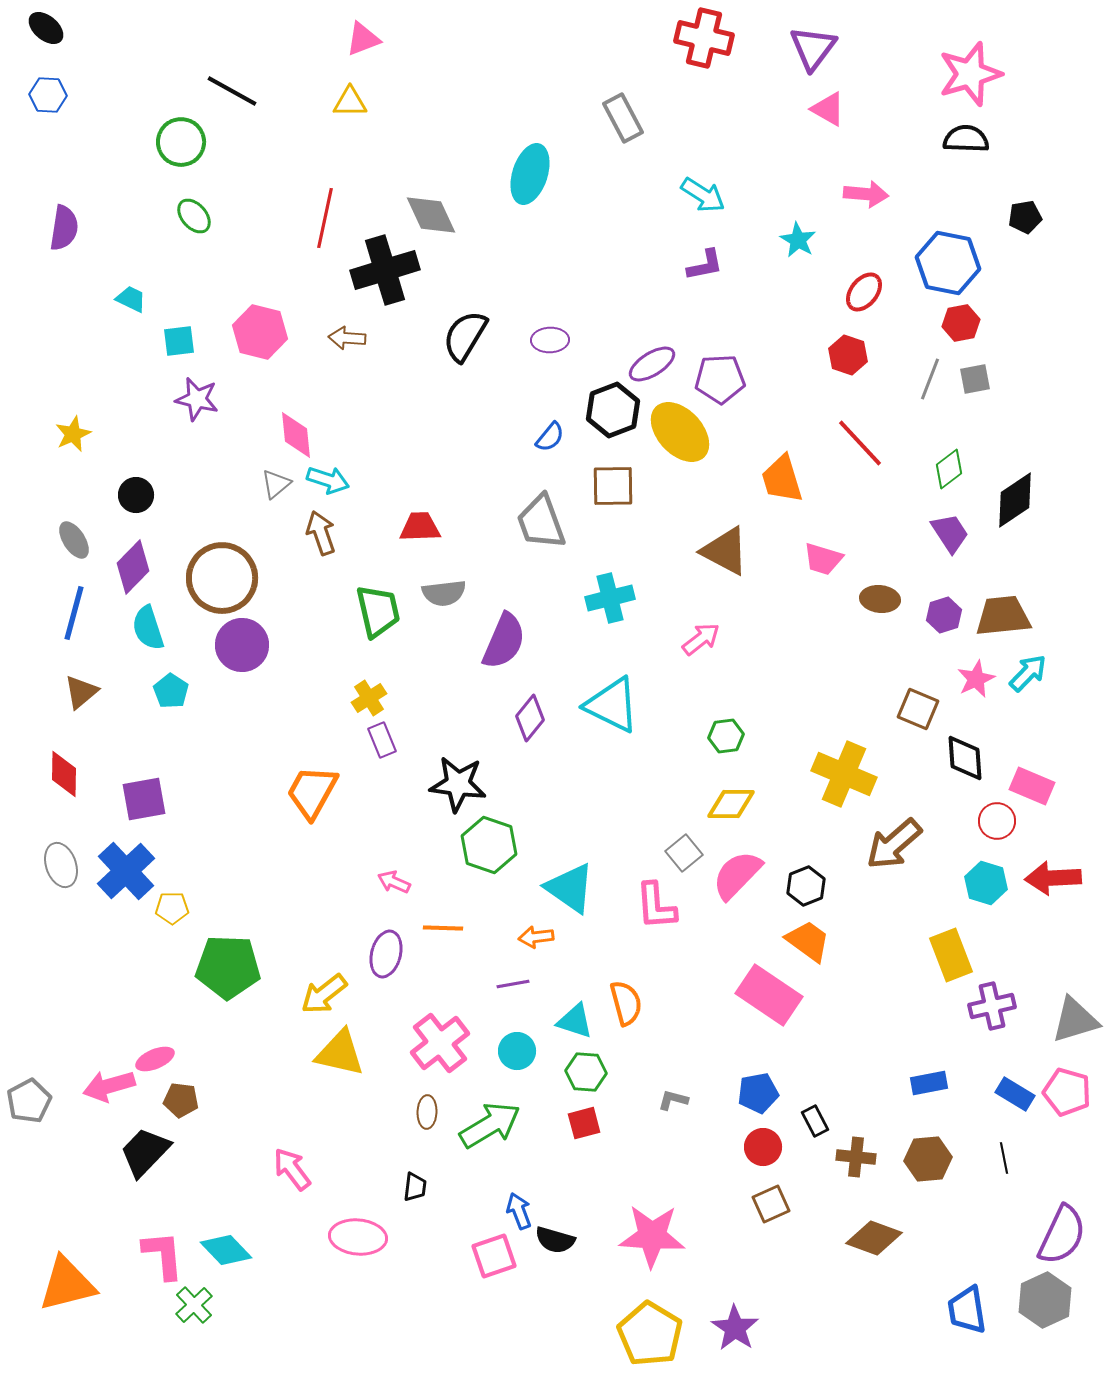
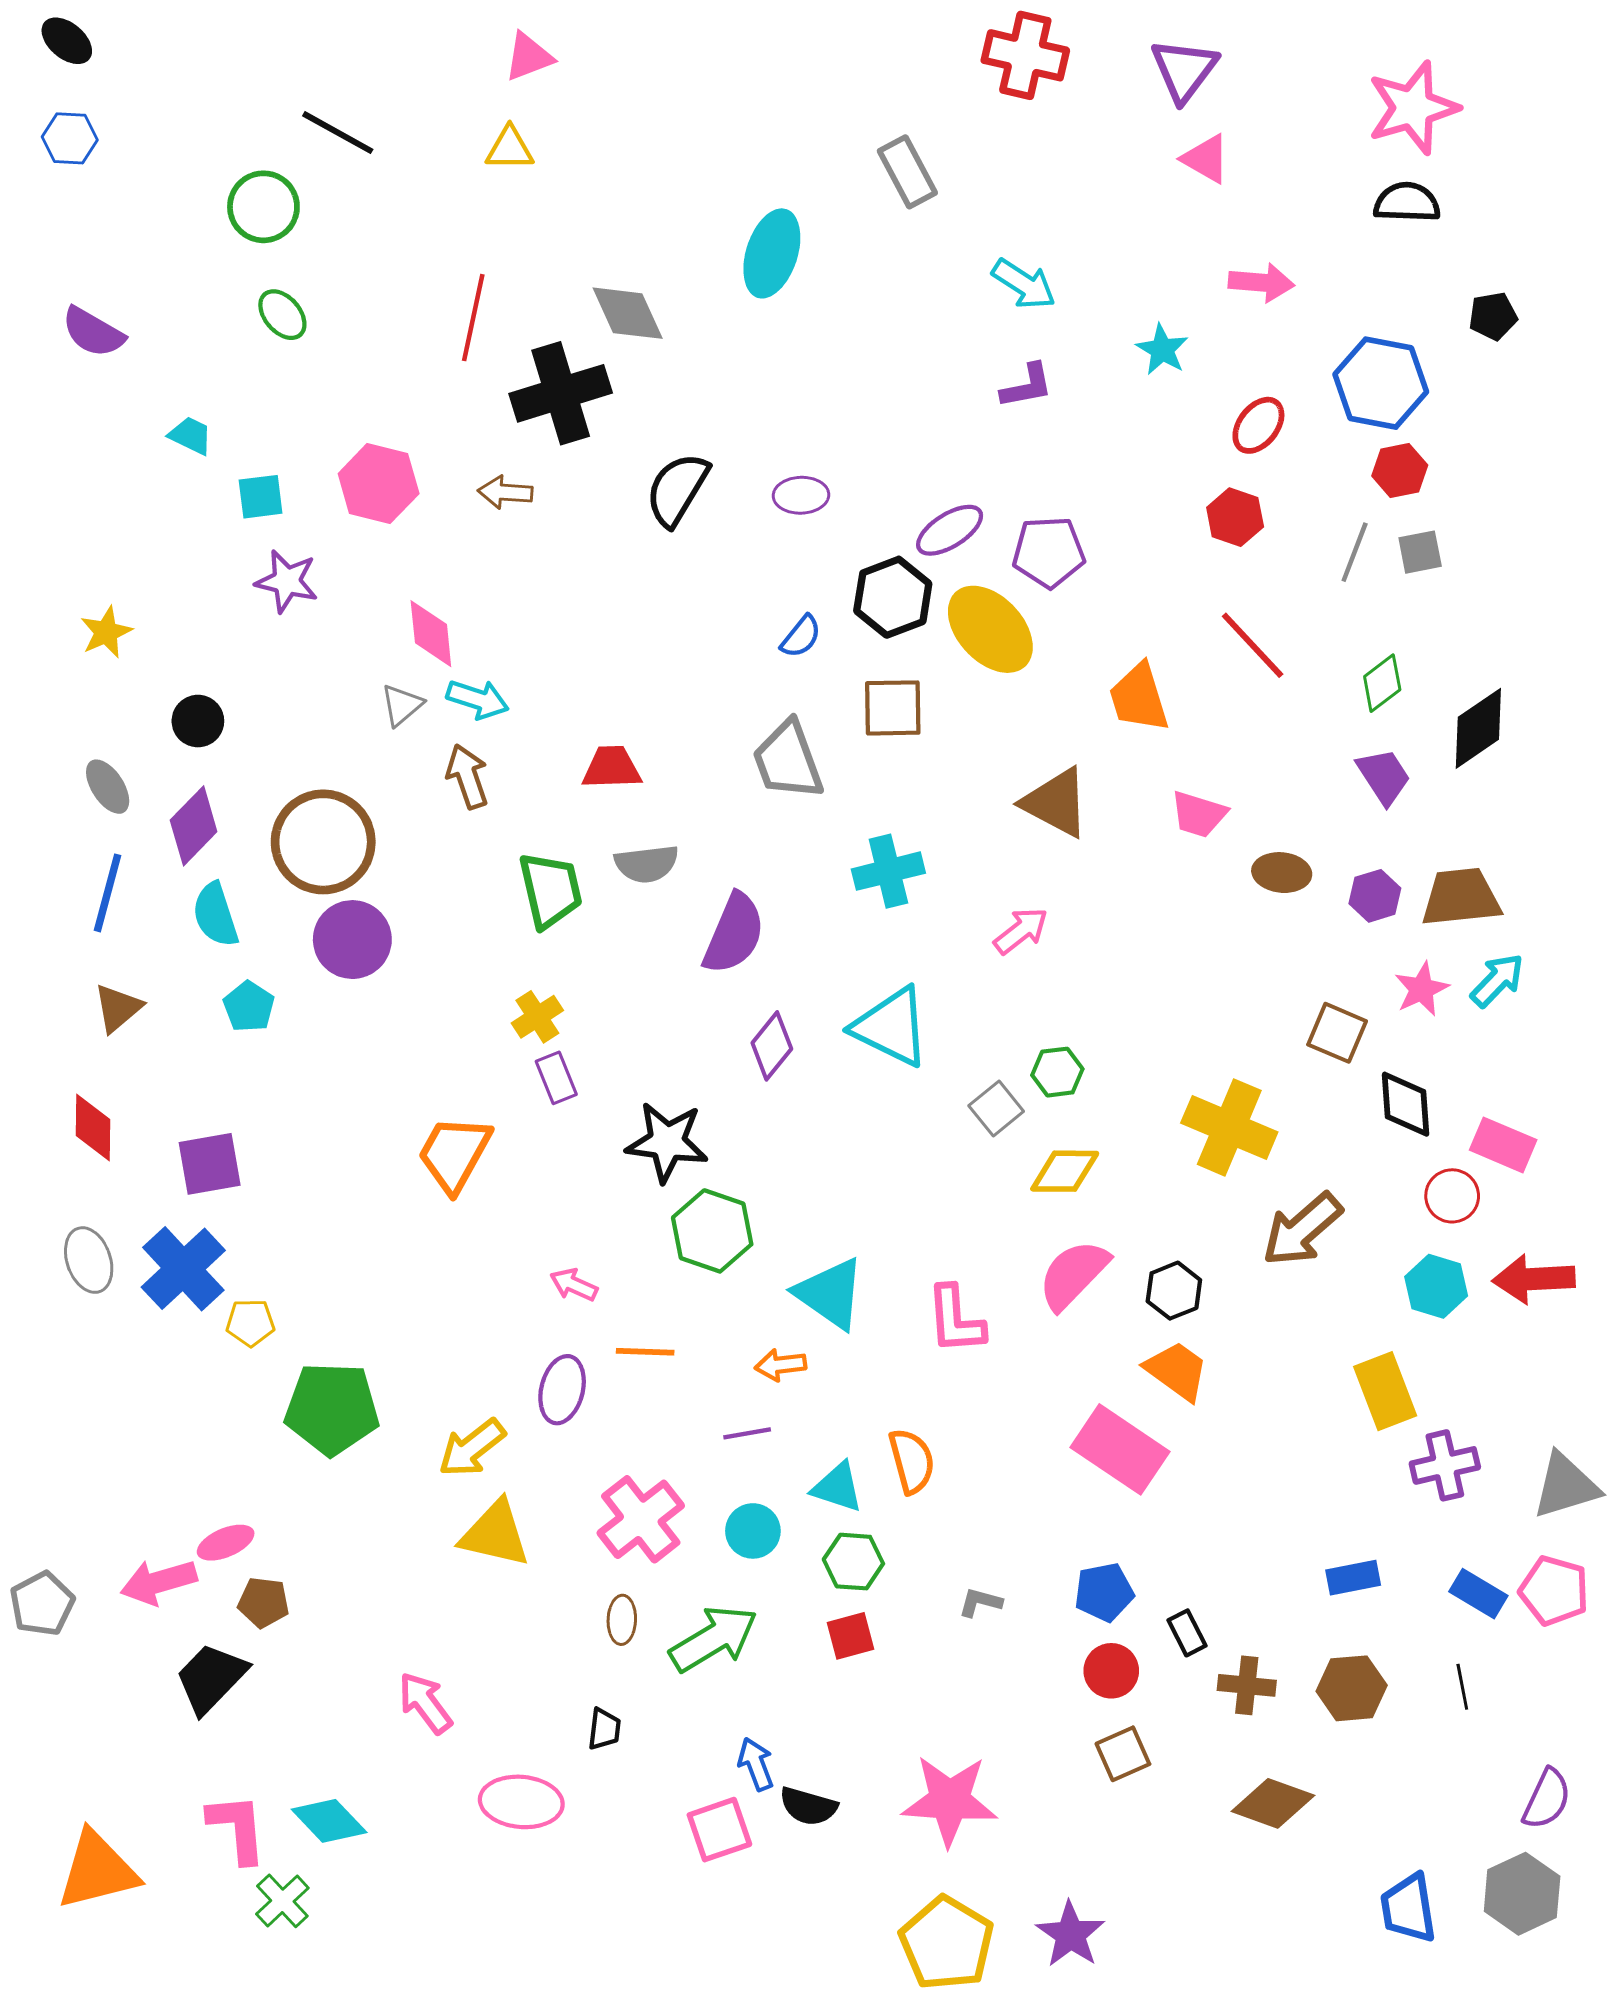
purple semicircle: (64, 228) -> (93, 332), turned 111
gray square: (684, 853) -> (996, 1109), moved
purple semicircle: (1062, 1235) -> (1547, 1799), size x0.7

